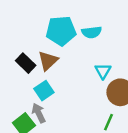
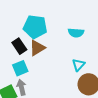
cyan pentagon: (61, 31) -> (35, 27), moved
cyan square: (44, 91) -> (20, 68), moved

